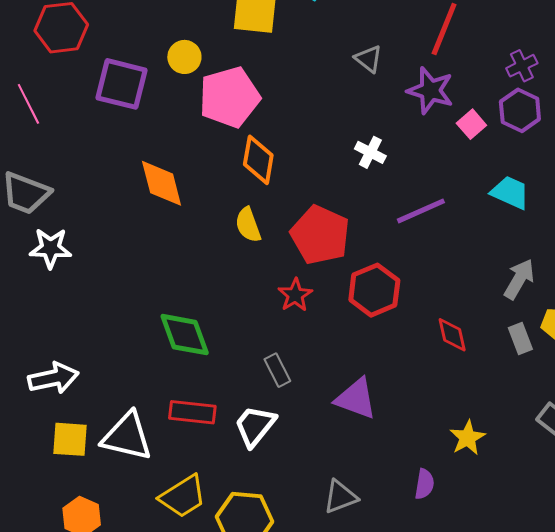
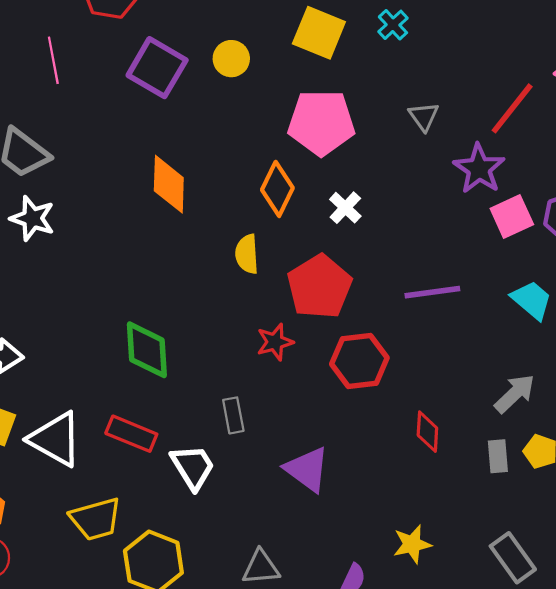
pink pentagon: (229, 97) -> (321, 123), moved
pink square: (471, 124) -> (512, 217), size x1.4
white cross: (370, 152) -> (345, 208), moved
white trapezoid: (255, 426) -> (193, 467), turned 93

